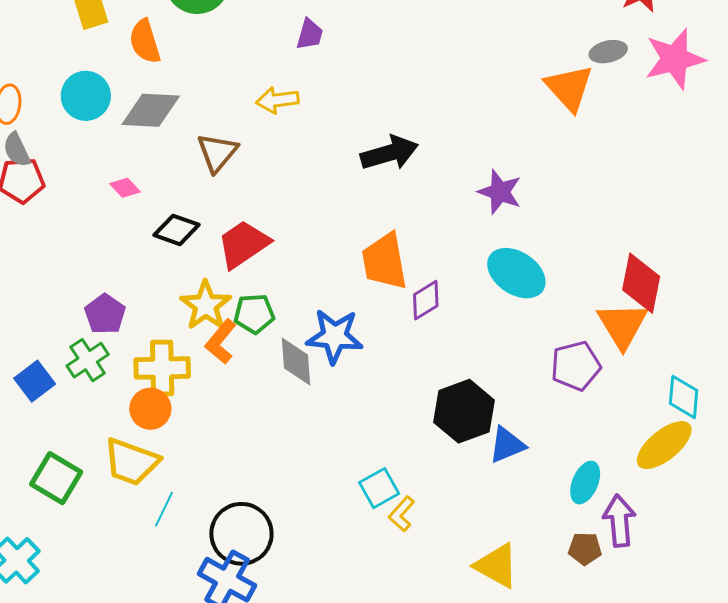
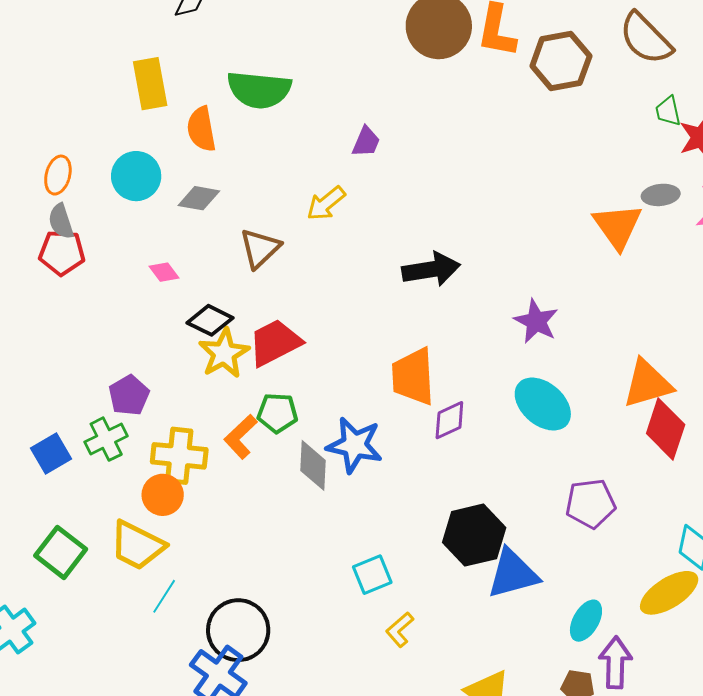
yellow arrow: (277, 100) -> (326, 203), turned -39
gray diamond: (151, 110) -> (199, 198), size x0.7
yellow star: (206, 305) -> (224, 353), moved
orange triangle: (622, 325) -> (647, 384), moved, turned 38
blue triangle: (507, 445) -> (513, 574), size x1.4
cyan square: (379, 488) -> (372, 575), moved

